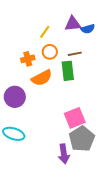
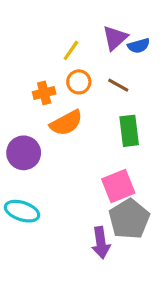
purple triangle: (73, 24) -> (115, 38), turned -36
brown line: (75, 54) -> (118, 85), turned 40
green rectangle: (68, 71) -> (129, 131), moved

